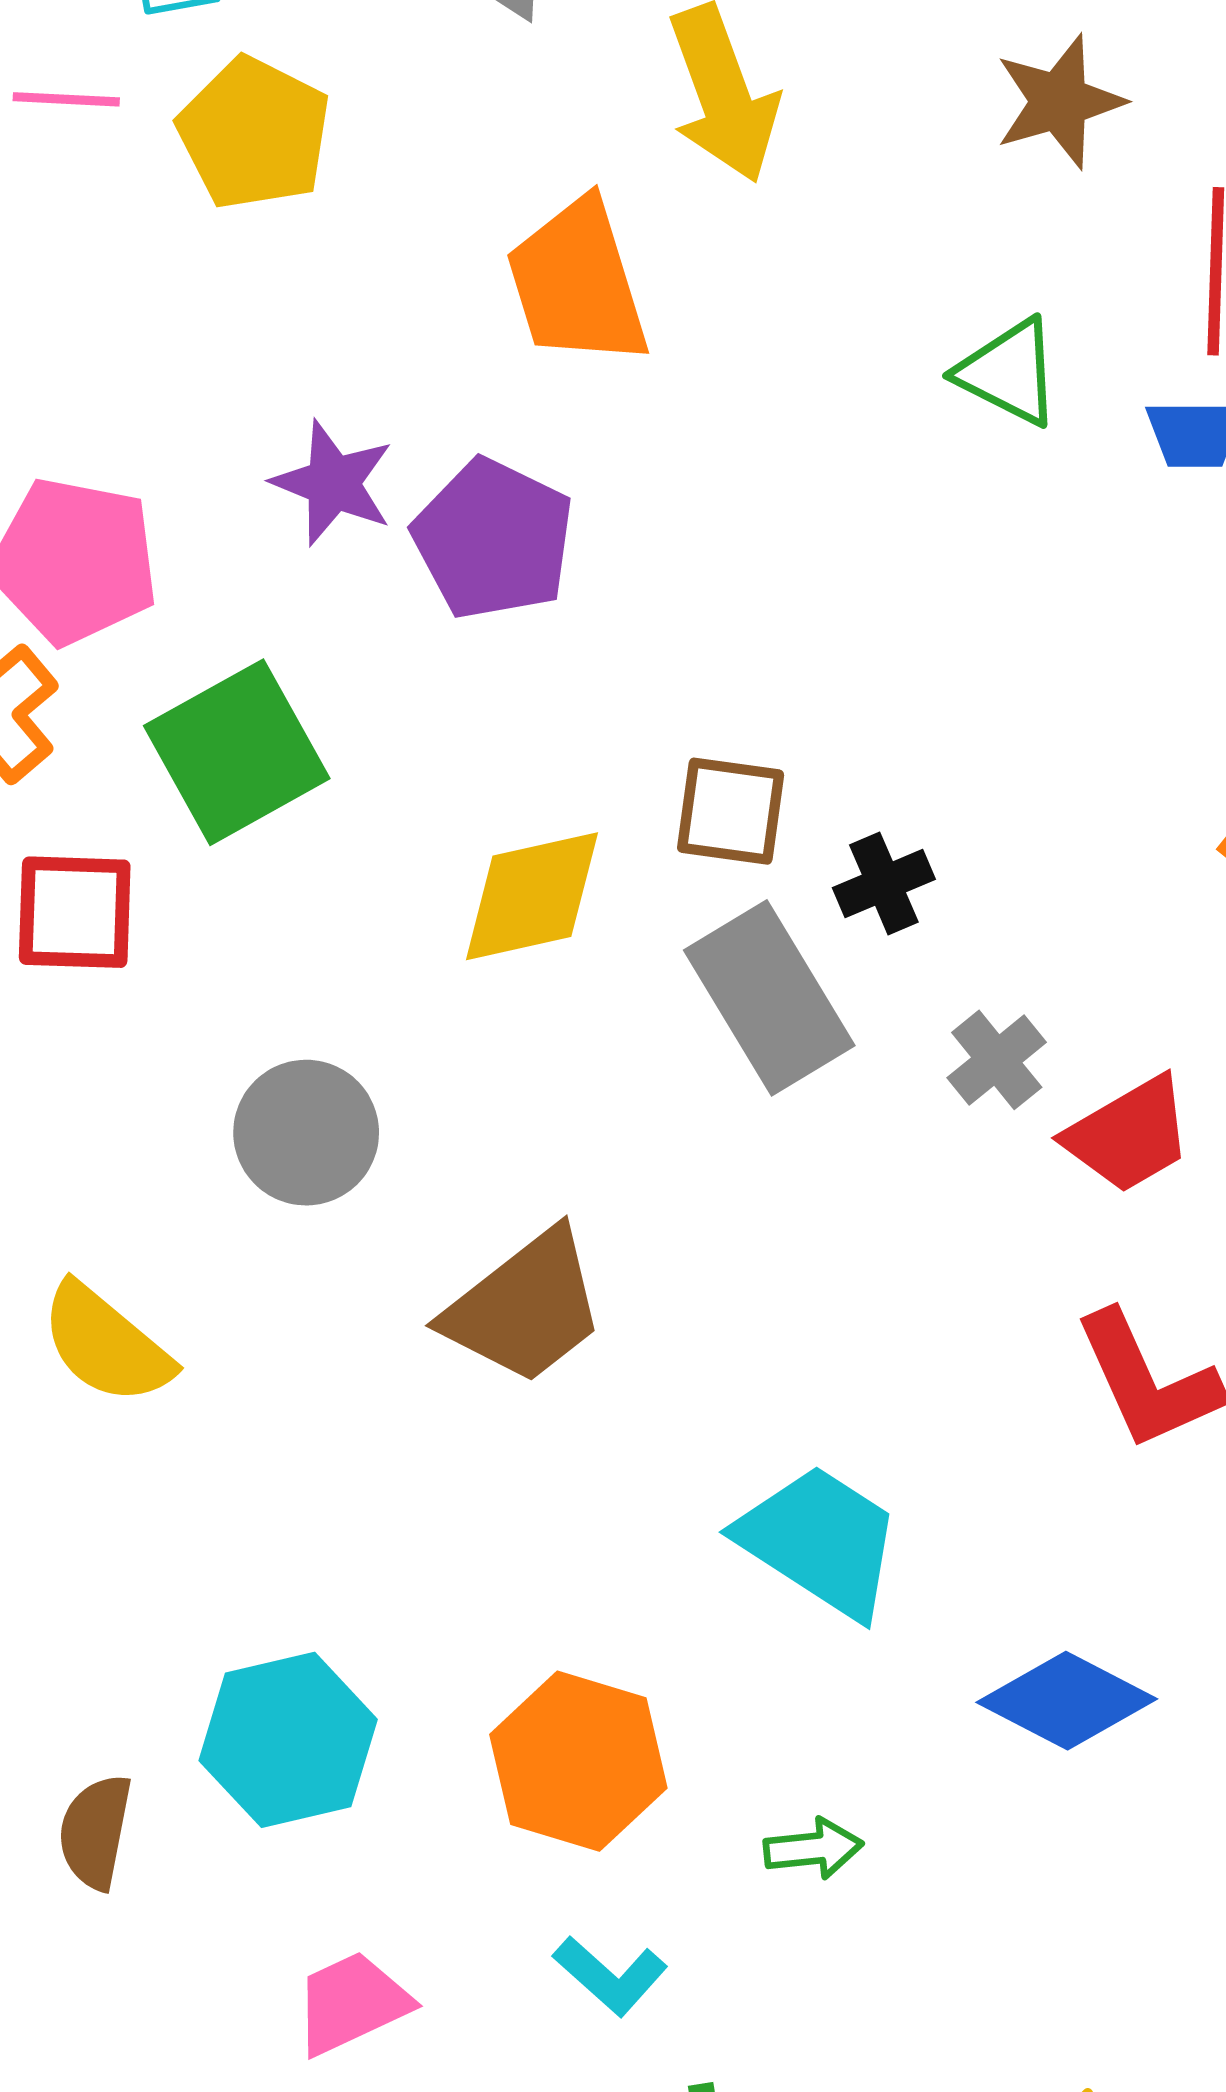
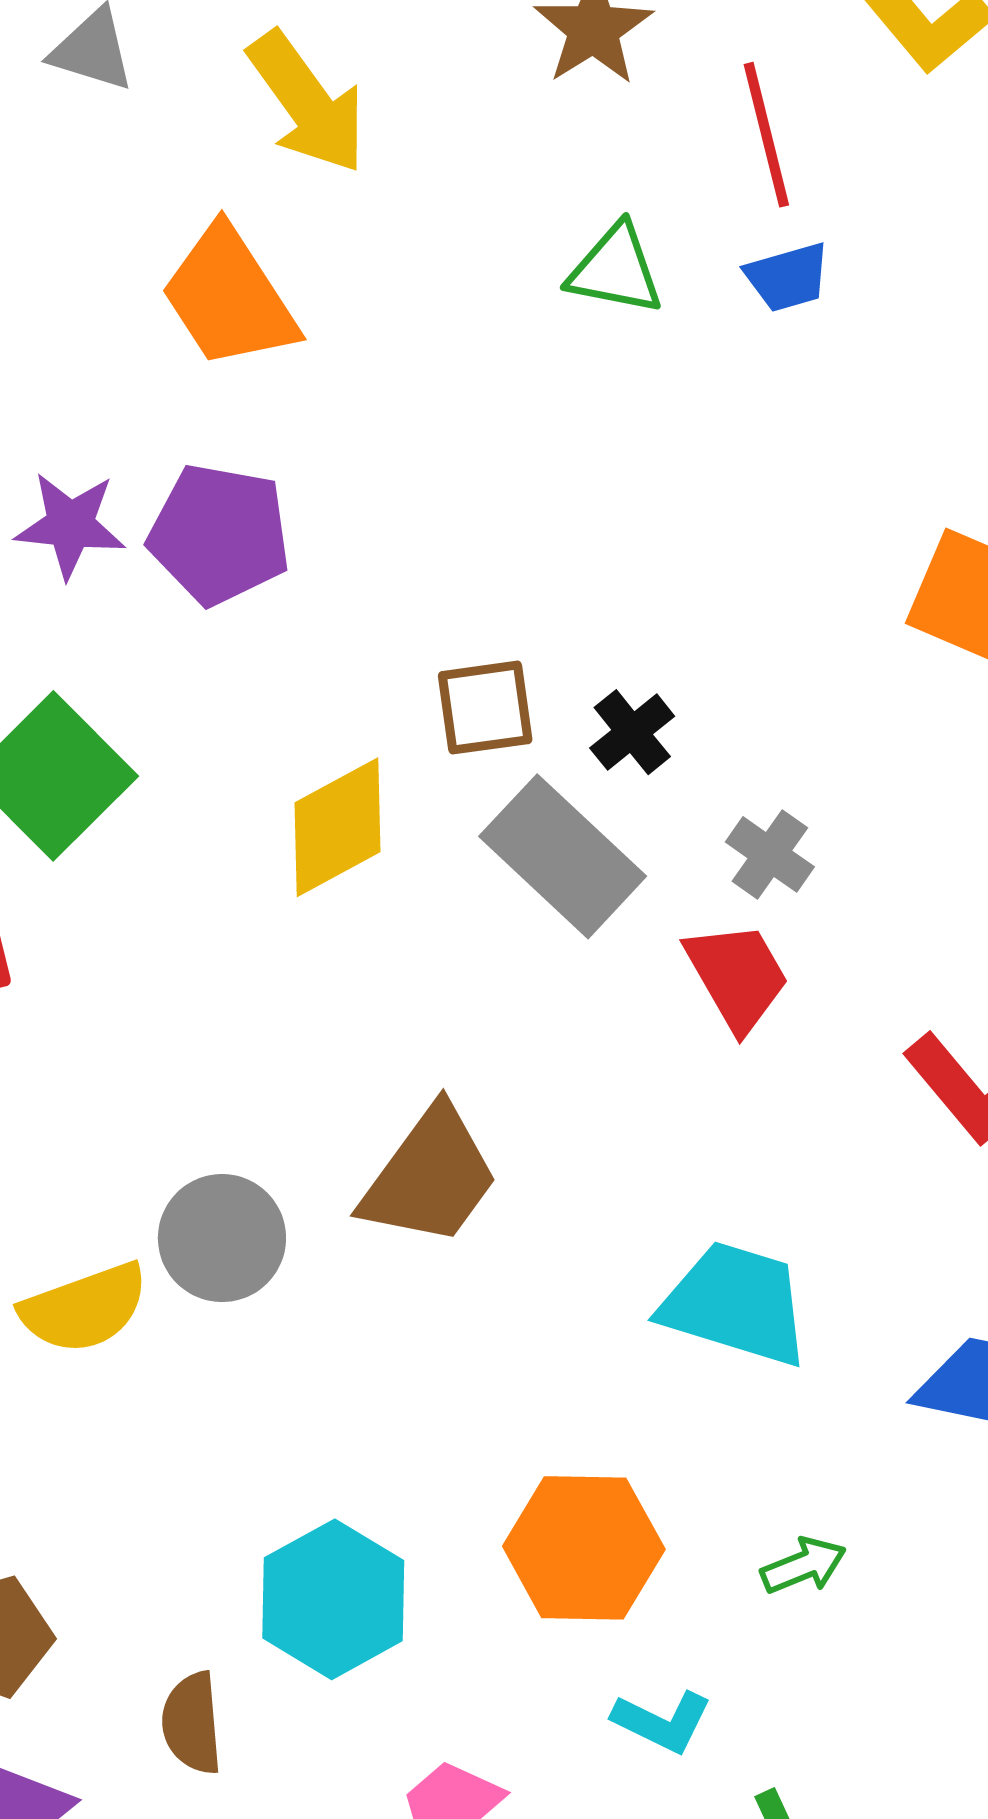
gray circle: (306, 1133) -> (222, 1238), moved
red trapezoid: (1129, 1135) -> (737, 976), moved, turned -74
yellow semicircle: (106, 1344) -> (84, 1308), turned -44

